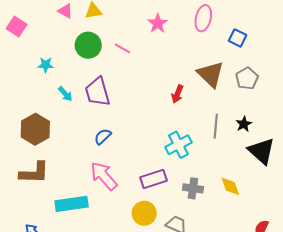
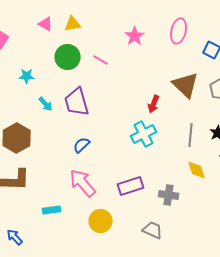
cyan cross: (178, 145) -> (144, 134), moved
yellow diamond: (230, 186) -> (197, 170), moved
cyan rectangle: (72, 204) -> (52, 210), size x0.6
yellow circle: (144, 213) -> (101, 221), moved

